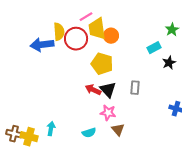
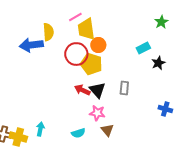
green star: (172, 30) -> (161, 22), moved
orange circle: (111, 36) -> (98, 45), moved
red circle: (76, 39) -> (76, 54), moved

